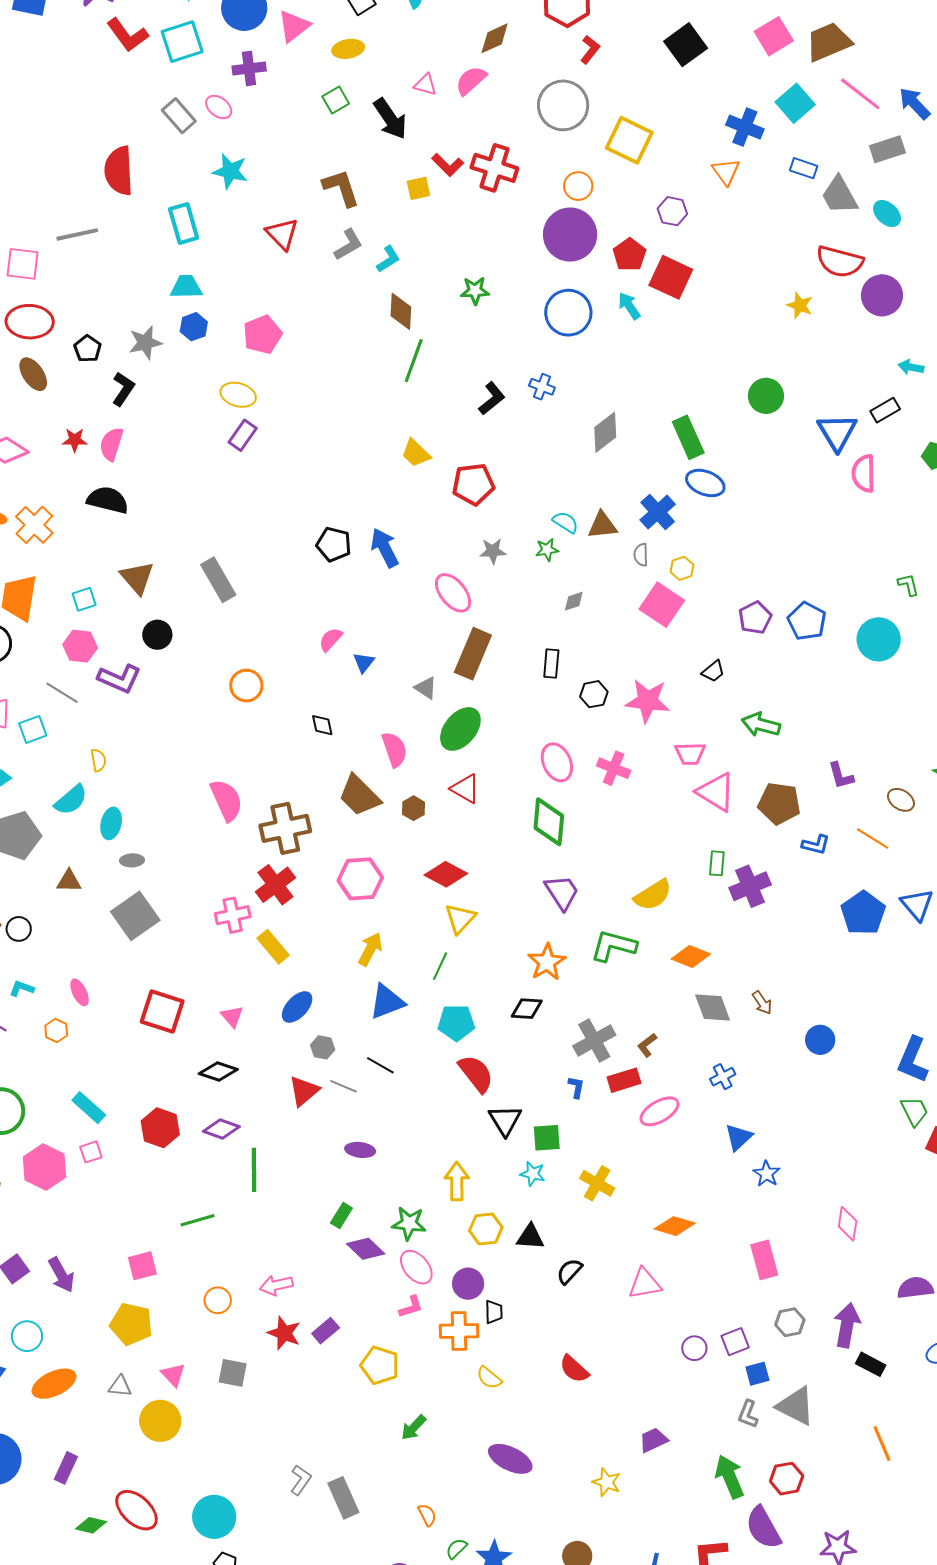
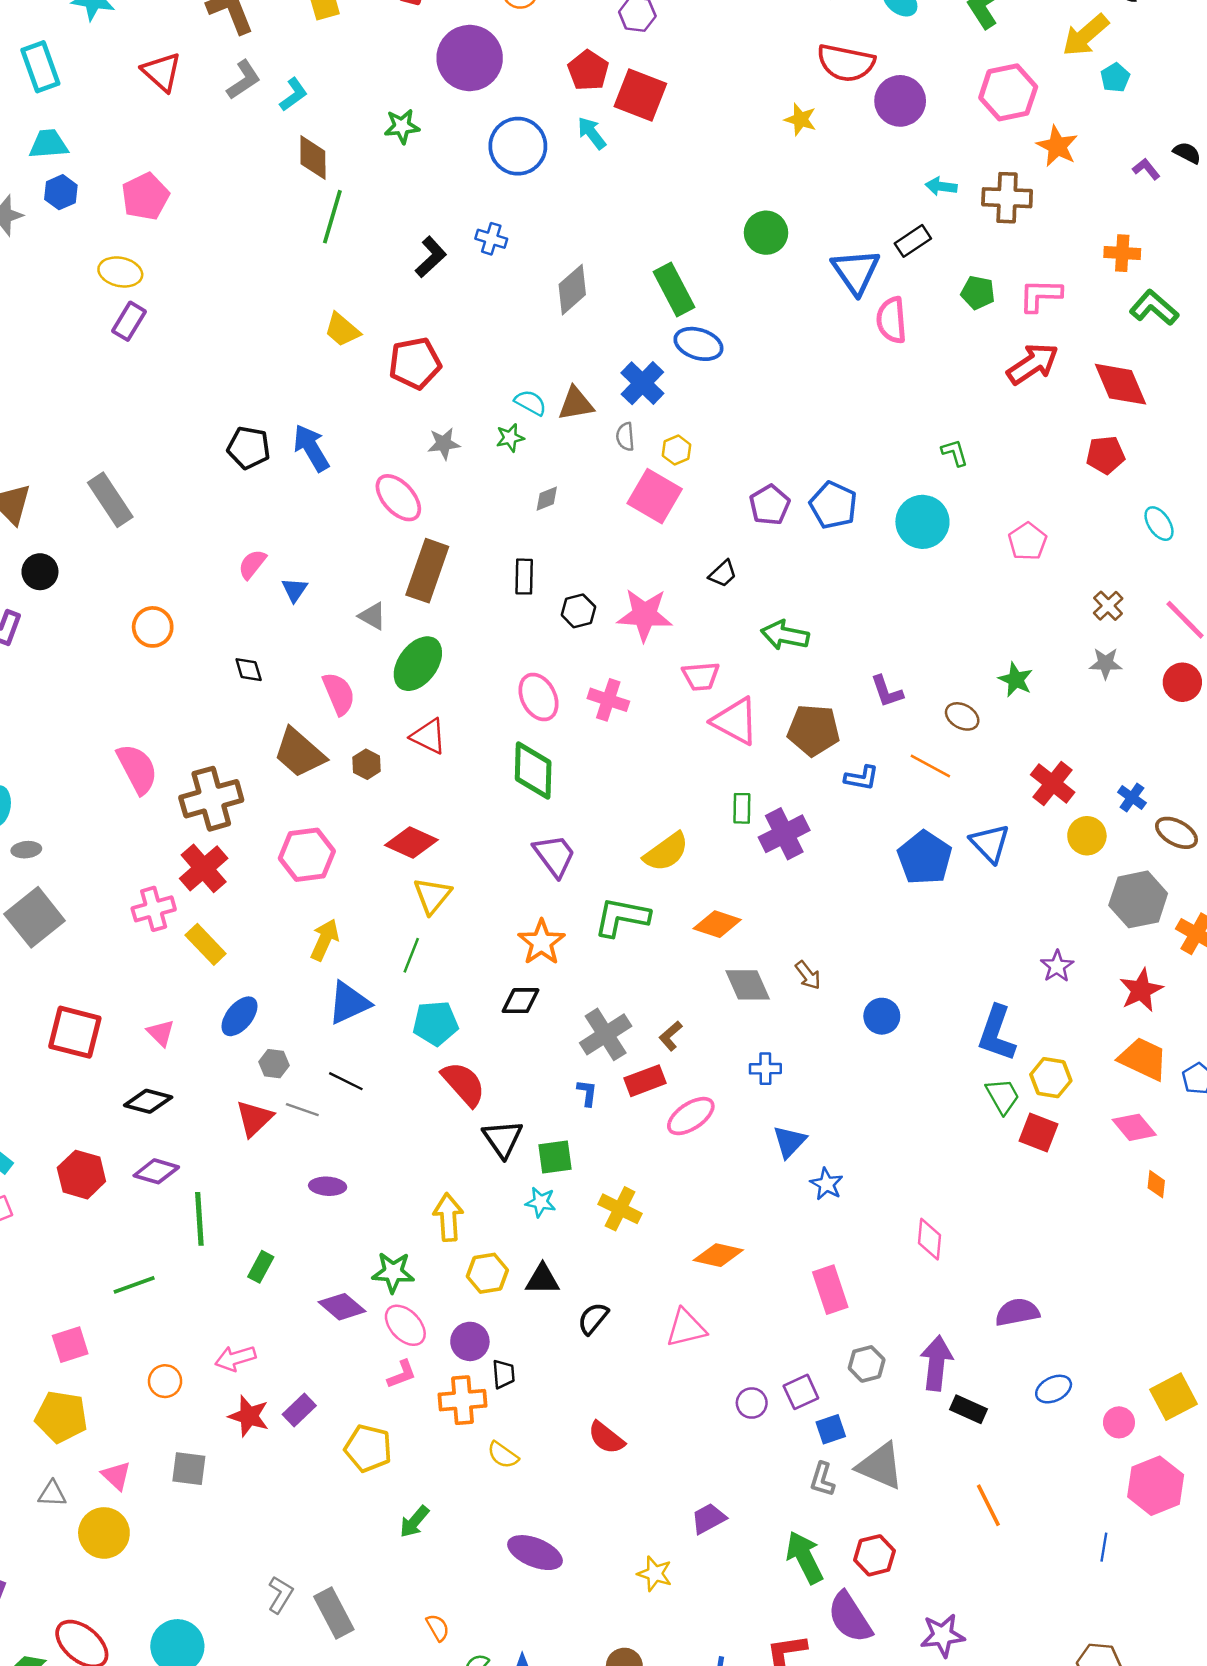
purple circle: (570, 235) -> (470, 58), moved
blue cross: (723, 1077) -> (765, 1069), turned 30
green rectangle: (341, 1216) -> (261, 1267), moved

